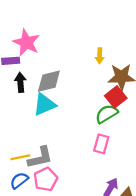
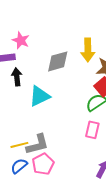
pink star: (26, 42) -> (21, 40), size x0.7
yellow arrow: (100, 56) -> (88, 50), size x1.6
gray diamond: (49, 81) -> (58, 61), moved

